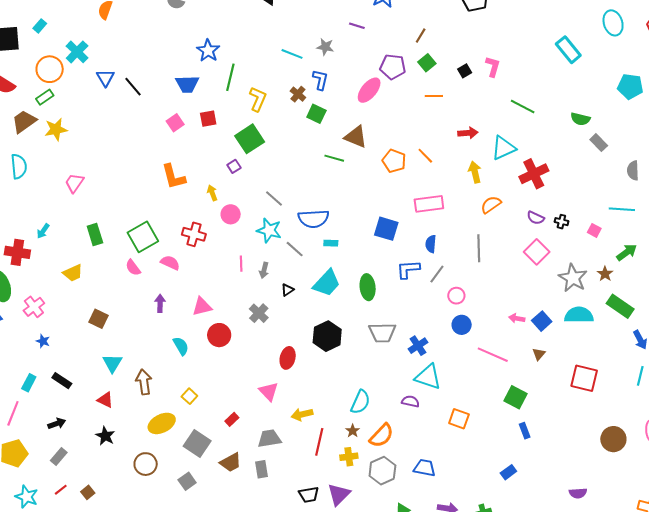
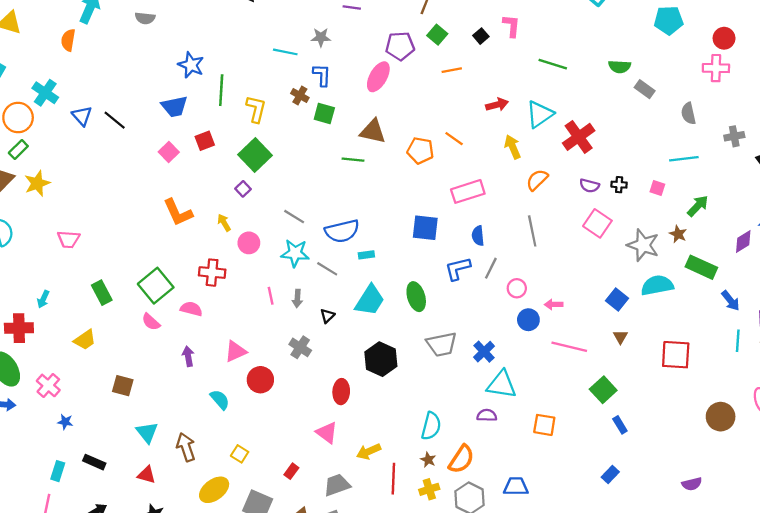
pink trapezoid: (74, 183) -> (69, 239), turned -110
pink arrow: (517, 318) -> (554, 304), moved
green square: (516, 397) -> (603, 390), turned 30

